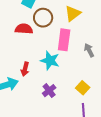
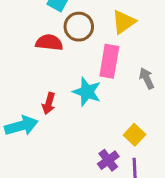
purple cross: (49, 91) -> (108, 160), moved

